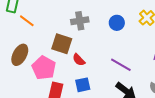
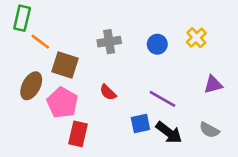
brown square: (62, 44) -> (65, 65), moved
blue square: (83, 85) -> (140, 123), moved

